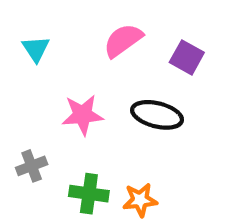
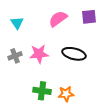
purple square: (187, 57) -> (89, 17), moved, turned -35
gray cross: (32, 166) -> (15, 56), moved

